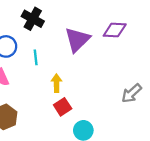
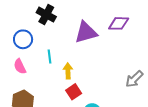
purple triangle: (77, 40) -> (86, 32), turned 30
cyan line: (36, 57) -> (50, 57), moved

